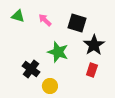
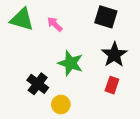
green triangle: (18, 16) -> (22, 19), size x1.5
black square: (77, 23) -> (106, 17), moved

